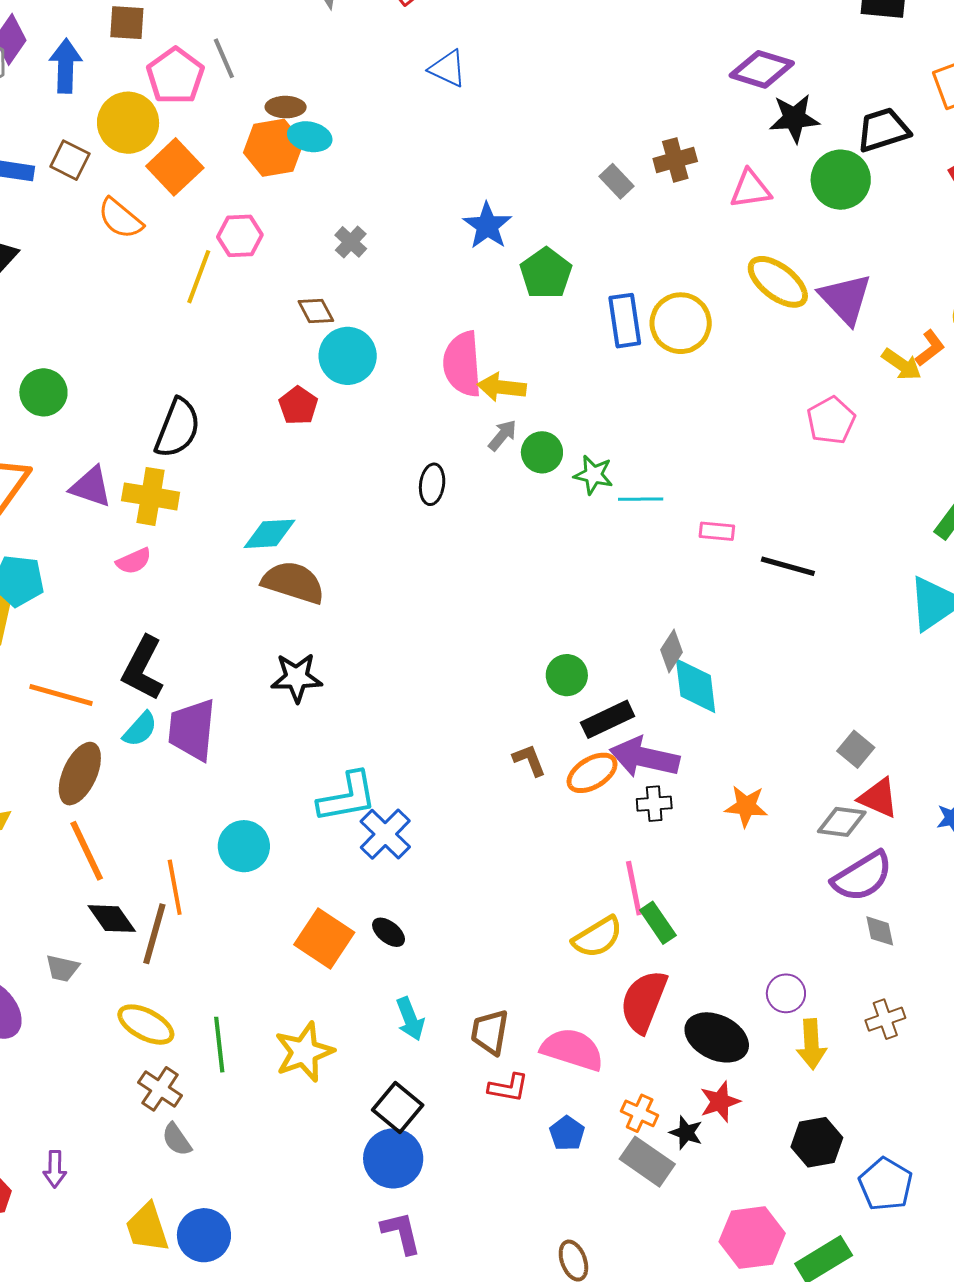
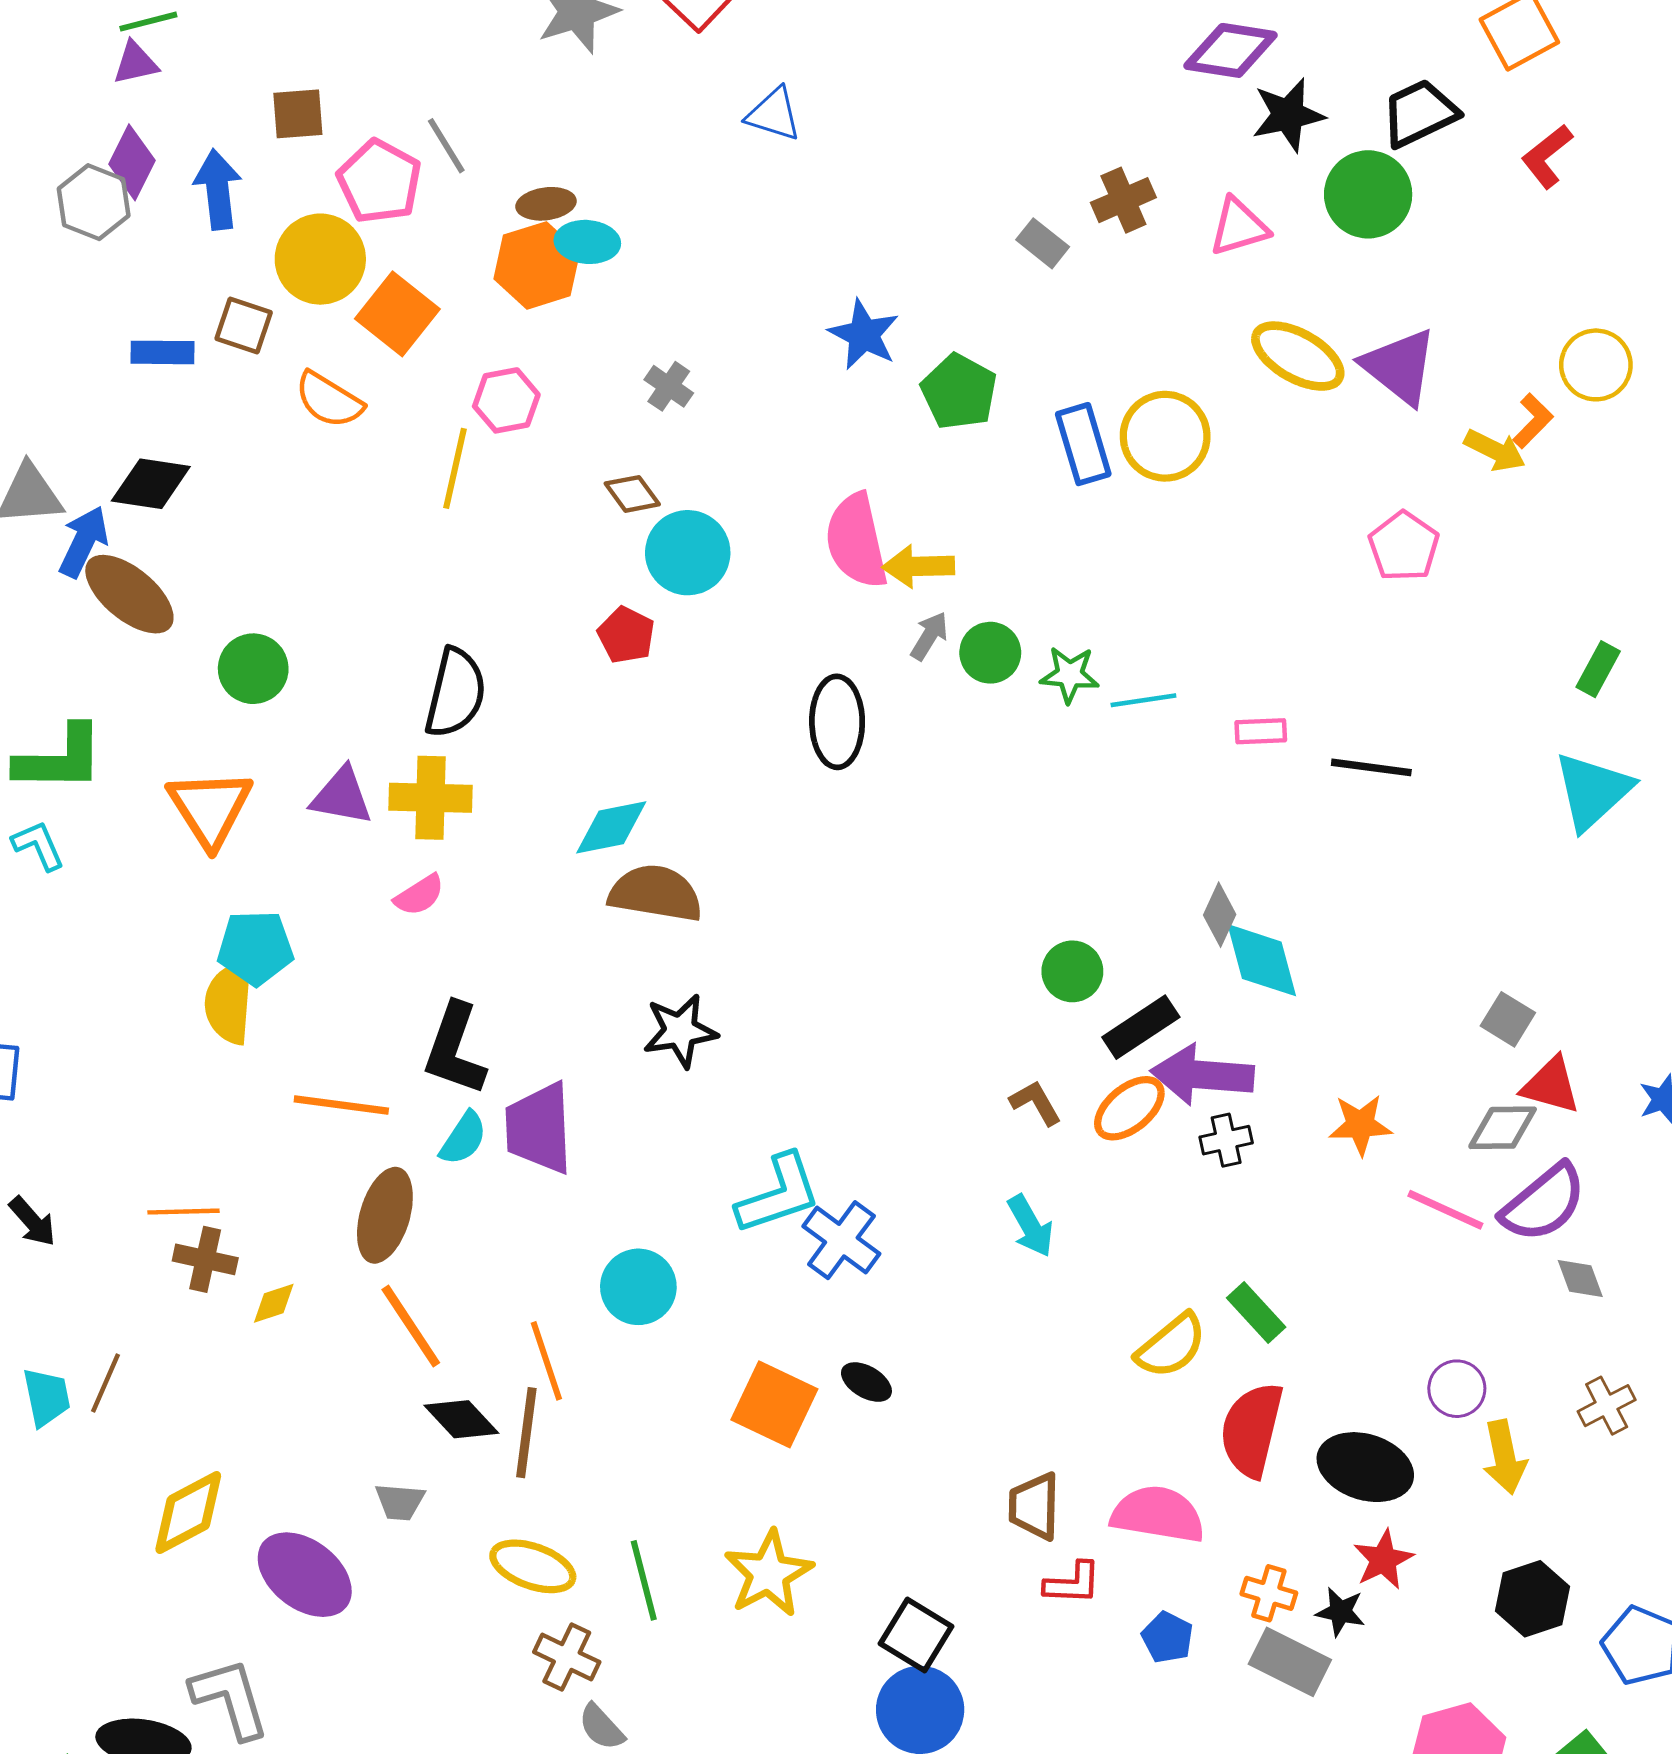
black ellipse: (432, 484) -> (837, 722), size x1.5
pink line: (634, 888) -> (1445, 1210), moved, turned -46
cyan arrow: (410, 1019) -> (1030, 1226), moved

